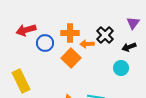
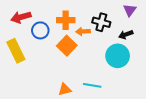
black cross: (105, 35) -> (101, 22), turned -30
cyan circle: (121, 68) -> (118, 56), size x1.5
yellow rectangle: (21, 81) -> (16, 51), moved

